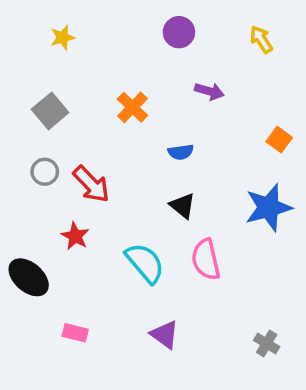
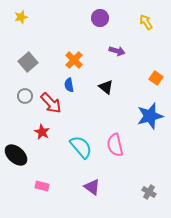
yellow star: (63, 38) -> (21, 17), moved
blue semicircle: (181, 152) -> (69, 85), moved, turned 88
black triangle: (183, 206) -> (106, 87), moved

